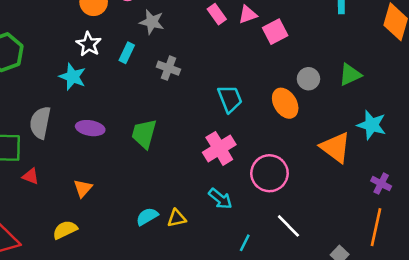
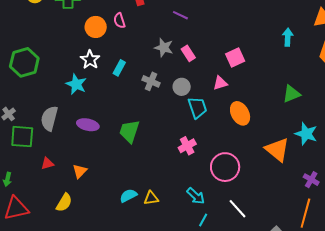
pink rectangle: (217, 14) -> (188, 53), moved
pink triangle: (248, 15) -> (220, 83), moved
gray star: (152, 22) -> (164, 48), moved
gray circle: (308, 79) -> (182, 87), moved
pink cross: (219, 148) -> (187, 146), size x0.7
red triangle: (31, 176) -> (47, 164), moved, turned -40
cyan arrow: (220, 199) -> (196, 196), moved
yellow semicircle: (65, 230) -> (64, 203), turned 144

